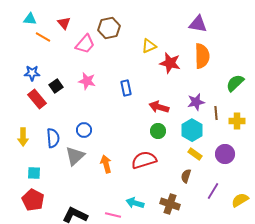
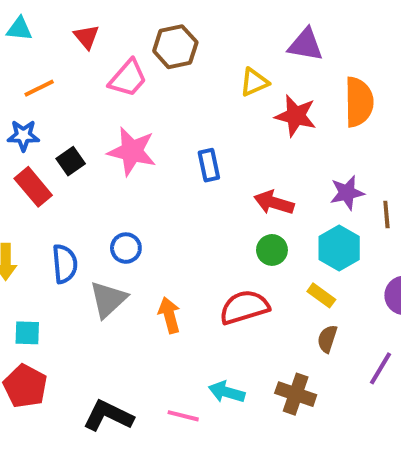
purple triangle: (198, 24) -> (306, 45), moved
orange line: (43, 37) -> (39, 88), moved, turned -56
pink star: (87, 81) -> (132, 151), size x1.4
yellow rectangle: (195, 154) -> (321, 295), moved

